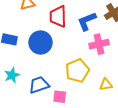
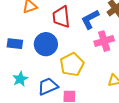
yellow pentagon: (77, 71) -> (72, 64), moved

